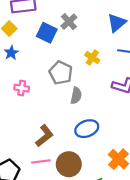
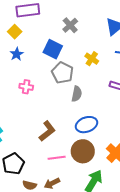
blue square: (47, 33) -> (53, 49), moved
pink line: (41, 161) -> (57, 158), moved
brown circle: (69, 164) -> (83, 151), moved

